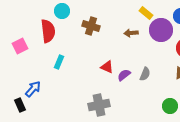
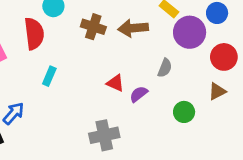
brown arrow: (131, 33) -> (133, 28), moved, size x1.5
gray semicircle: (145, 74) -> (165, 68), moved
green circle: (170, 106) -> (184, 112), moved

